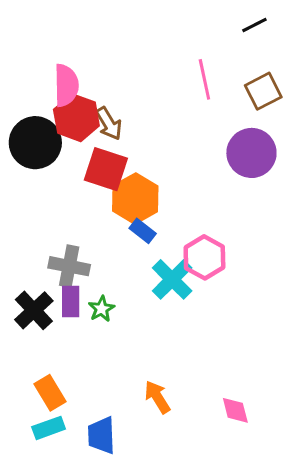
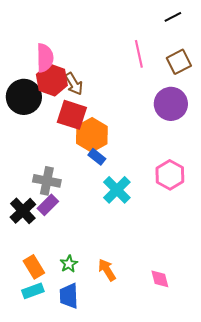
pink hexagon: (204, 257) -> (170, 175), moved
purple rectangle: (71, 301) -> (48, 205), turned 45
green star: (101, 309) -> (69, 264), moved

